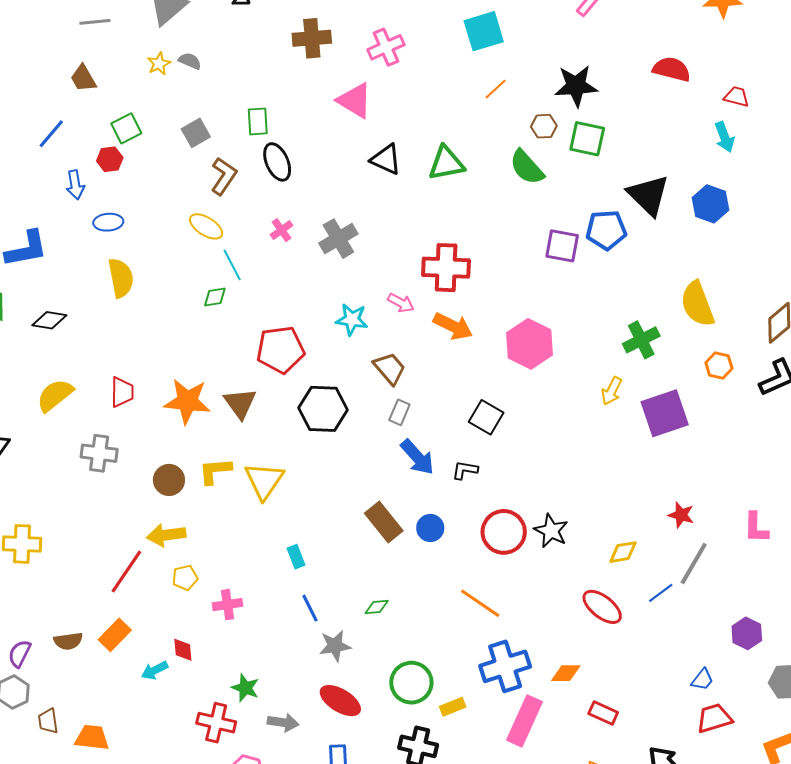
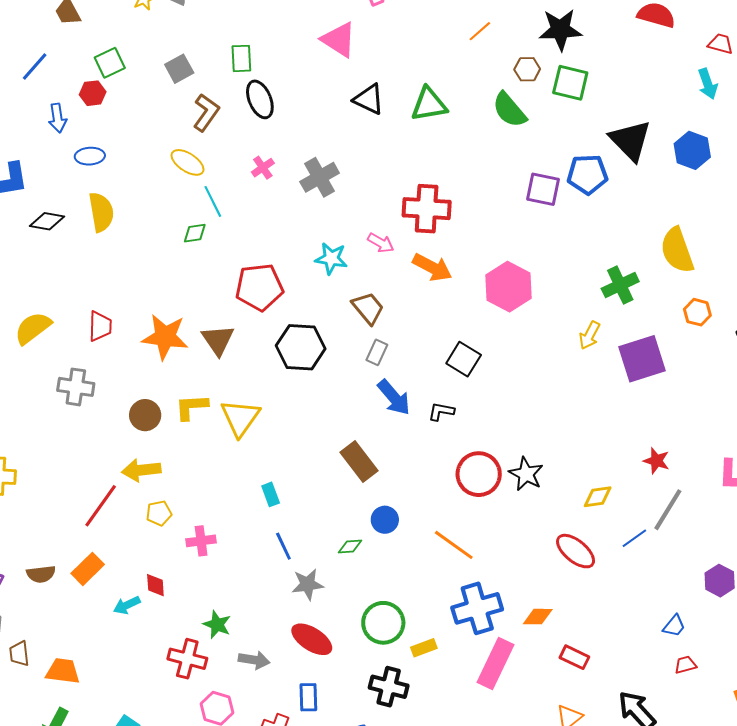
black diamond: (49, 320) -> (47, 221), moved
blue circle: (430, 528) -> (385, 520), moved
red trapezoid: (714, 718) -> (685, 665), size x0.6

